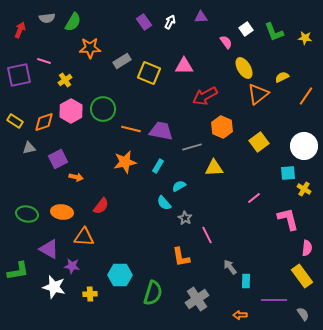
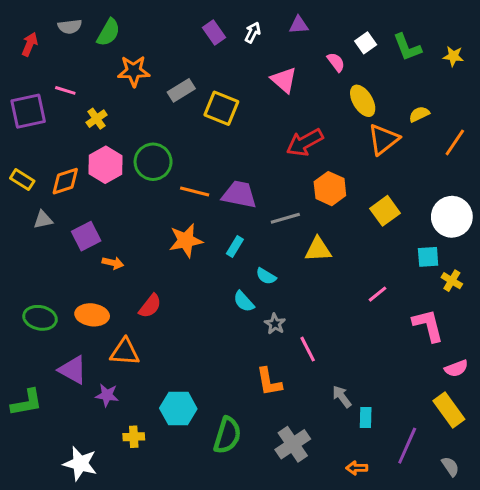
pink triangle: (184, 66) -> (284, 80), moved, turned 42
cyan semicircle: (179, 186) -> (266, 276), turned -120
pink semicircle: (307, 248) -> (456, 368), turned 63
white star: (54, 287) -> (80, 464), moved
purple line: (274, 300) -> (407, 446), turned -65

